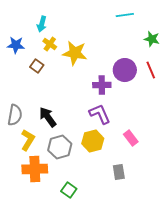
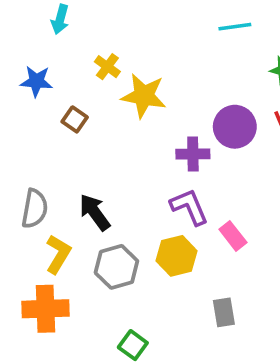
cyan arrow: (42, 24) -> (60, 19), moved
yellow cross: (50, 44) -> (107, 67), moved
pink rectangle: (131, 138) -> (233, 236), moved
orange cross: (35, 169) -> (46, 309), moved

